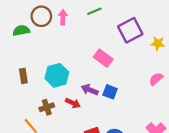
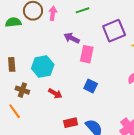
pink rectangle: (103, 58) -> (87, 54), turned 60
purple arrow: (90, 90) -> (72, 38), moved
brown cross: (47, 107) -> (22, 90), moved, turned 32

